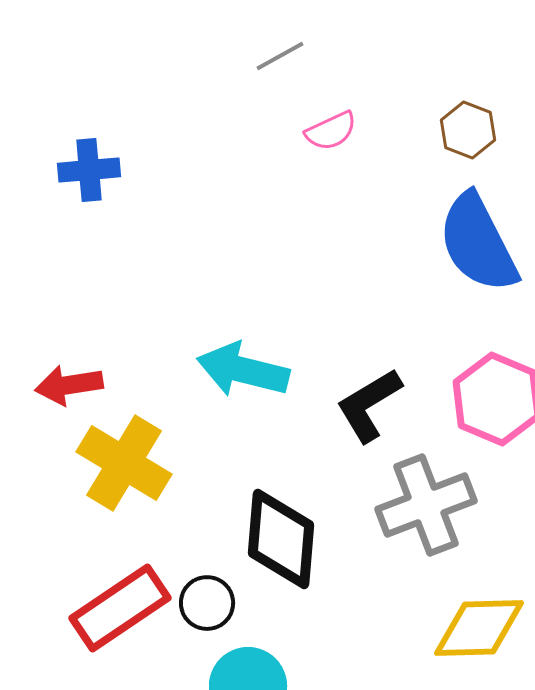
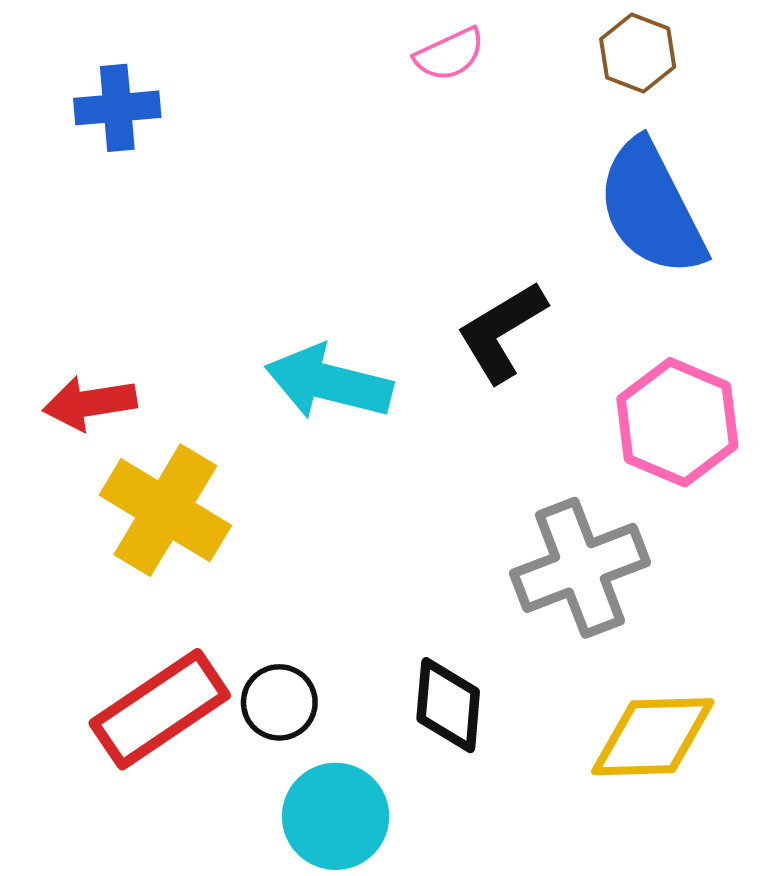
black L-shape: (369, 405) -> (502, 332), moved
black diamond: (281, 539) -> (448, 705), moved, size x0.7

